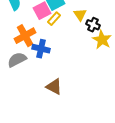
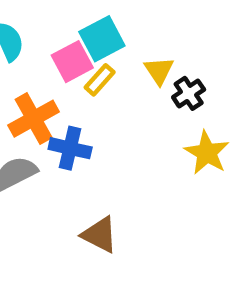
black cross: (93, 25) -> (189, 93), turned 32
yellow star: (102, 40) -> (207, 153), moved

